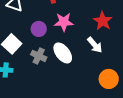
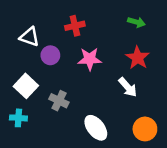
purple circle: (39, 29) -> (50, 55), moved
white ellipse: (63, 53) -> (96, 128), moved

